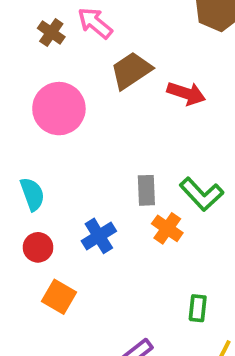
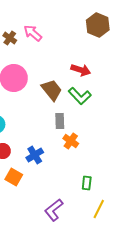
brown trapezoid: (131, 71) -> (52, 90), moved, turned 85
green L-shape: (202, 194) -> (80, 96), moved
blue cross: (99, 236) -> (35, 155), moved

